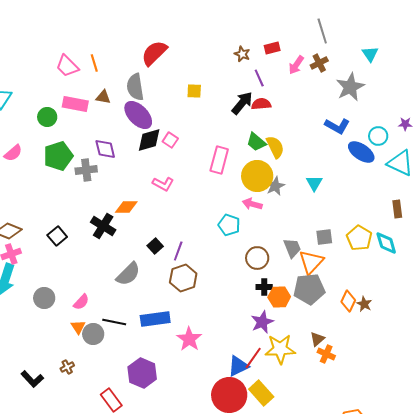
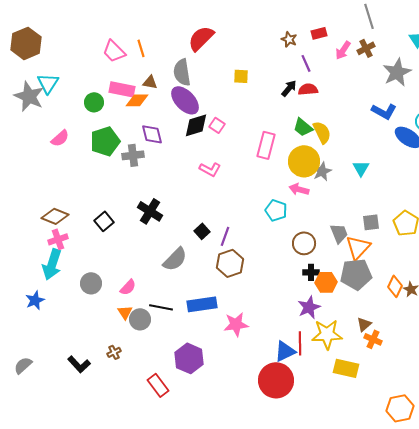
black arrow: (242, 103) -> (289, 88), size x0.7
orange diamond: (126, 207) -> (137, 100), moved
pink star: (189, 339) -> (236, 324), turned 30
red line: (253, 358) -> (300, 343), turned -35
yellow rectangle: (261, 393) -> (346, 368), moved, turned -35

